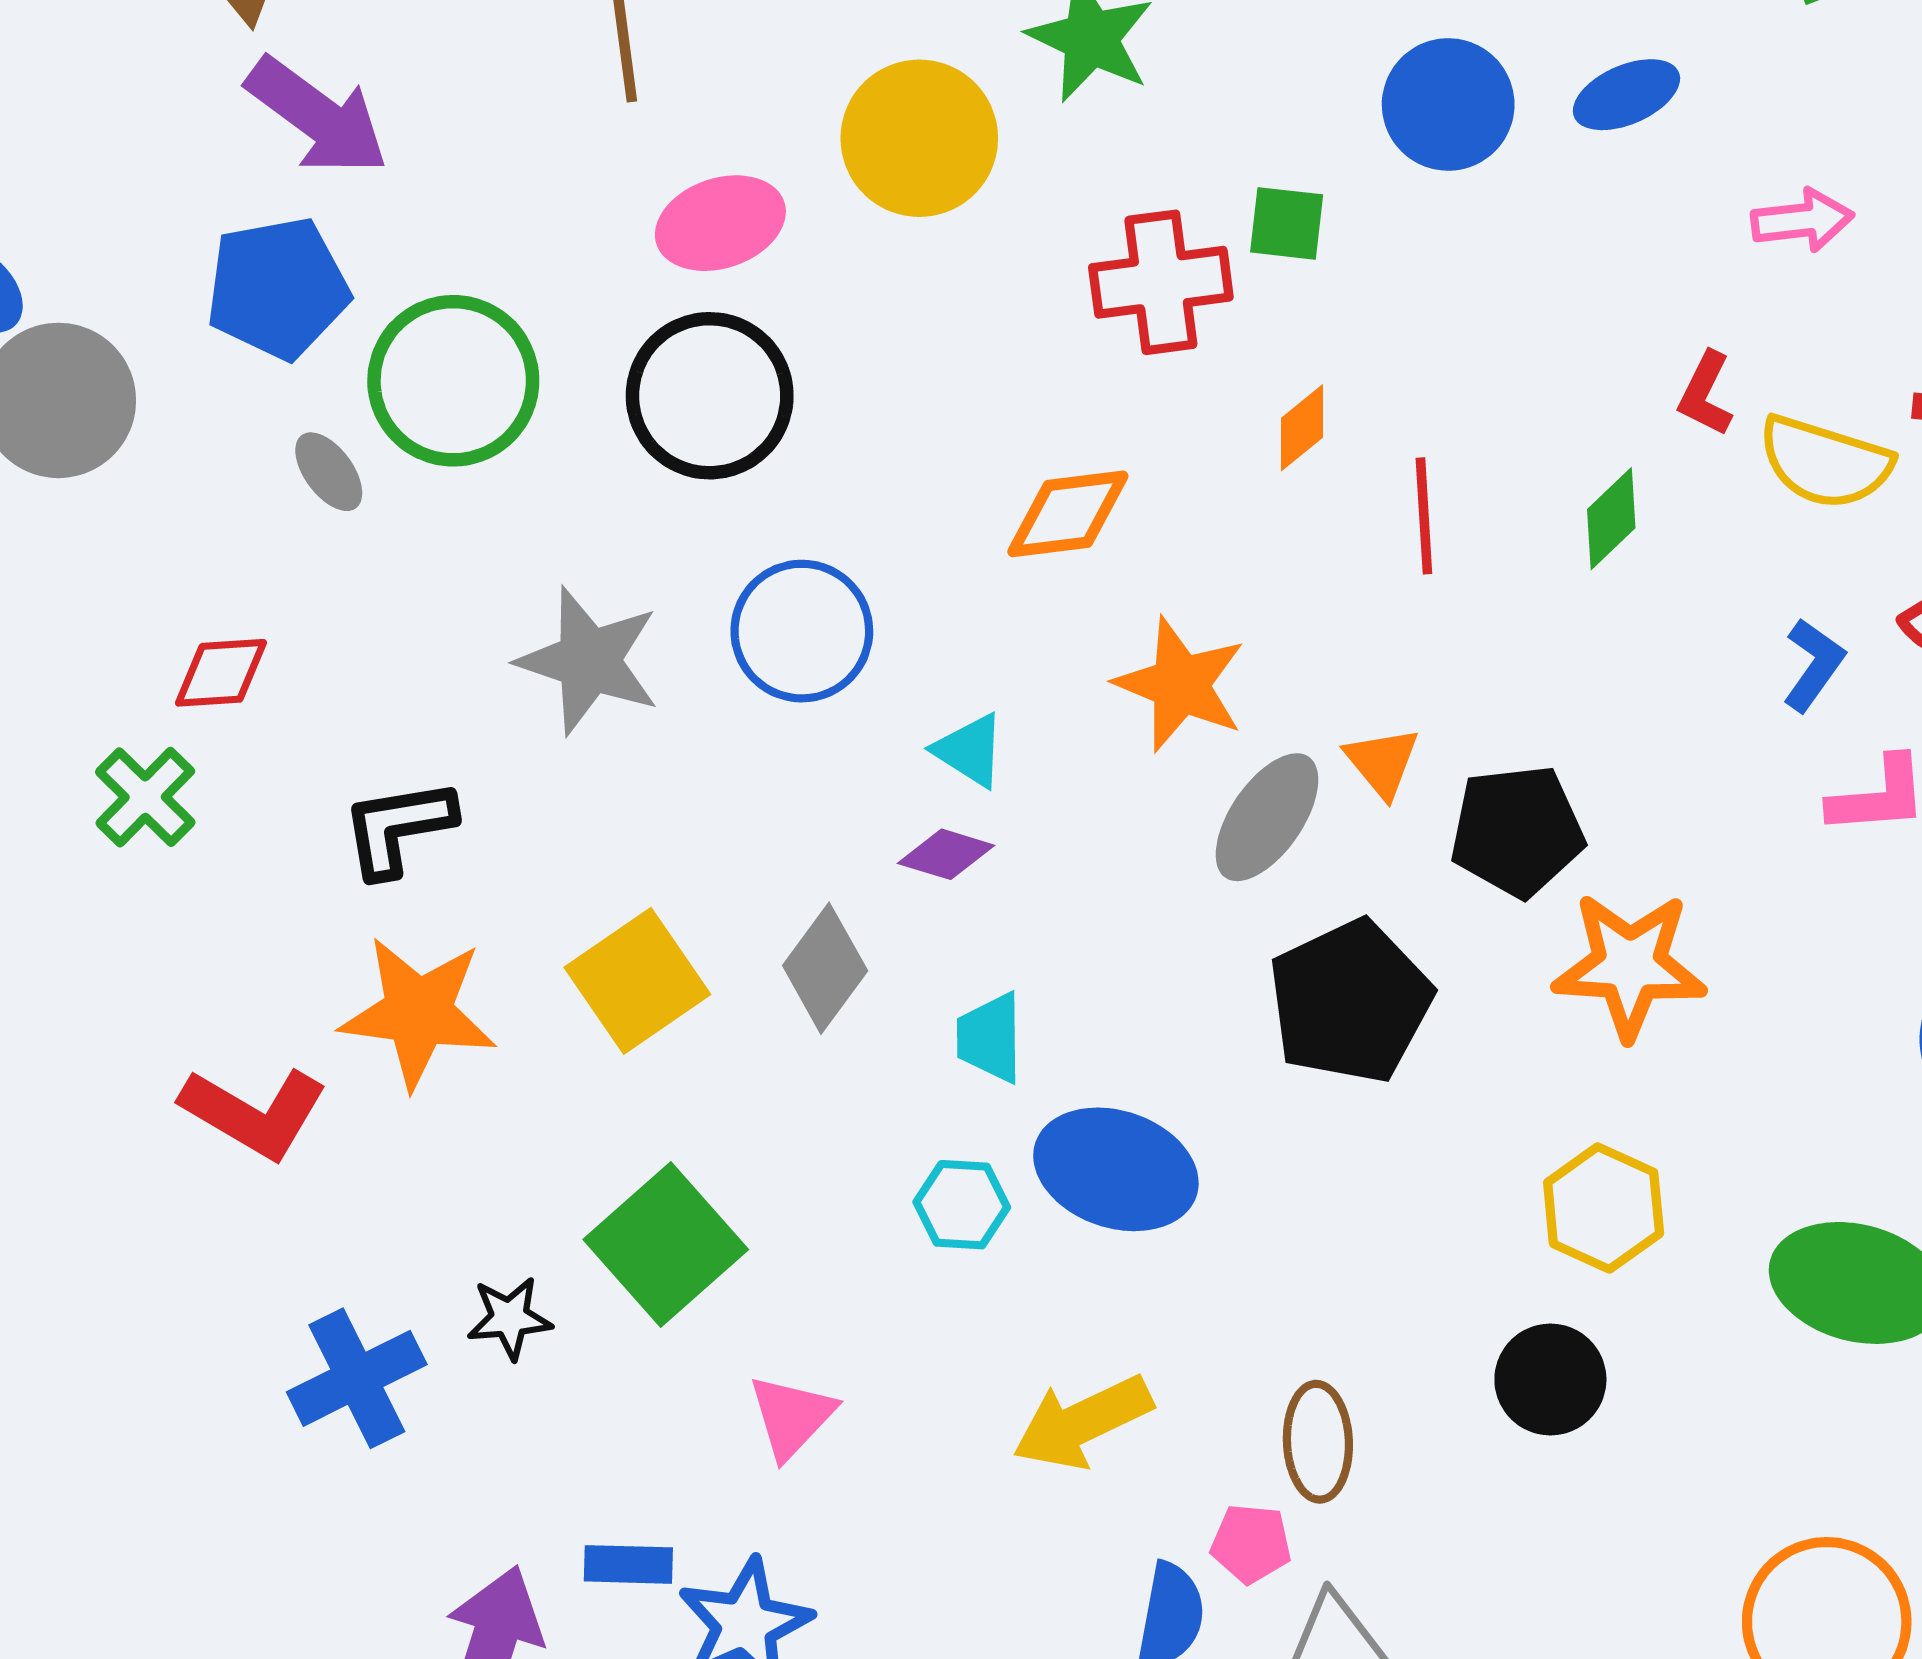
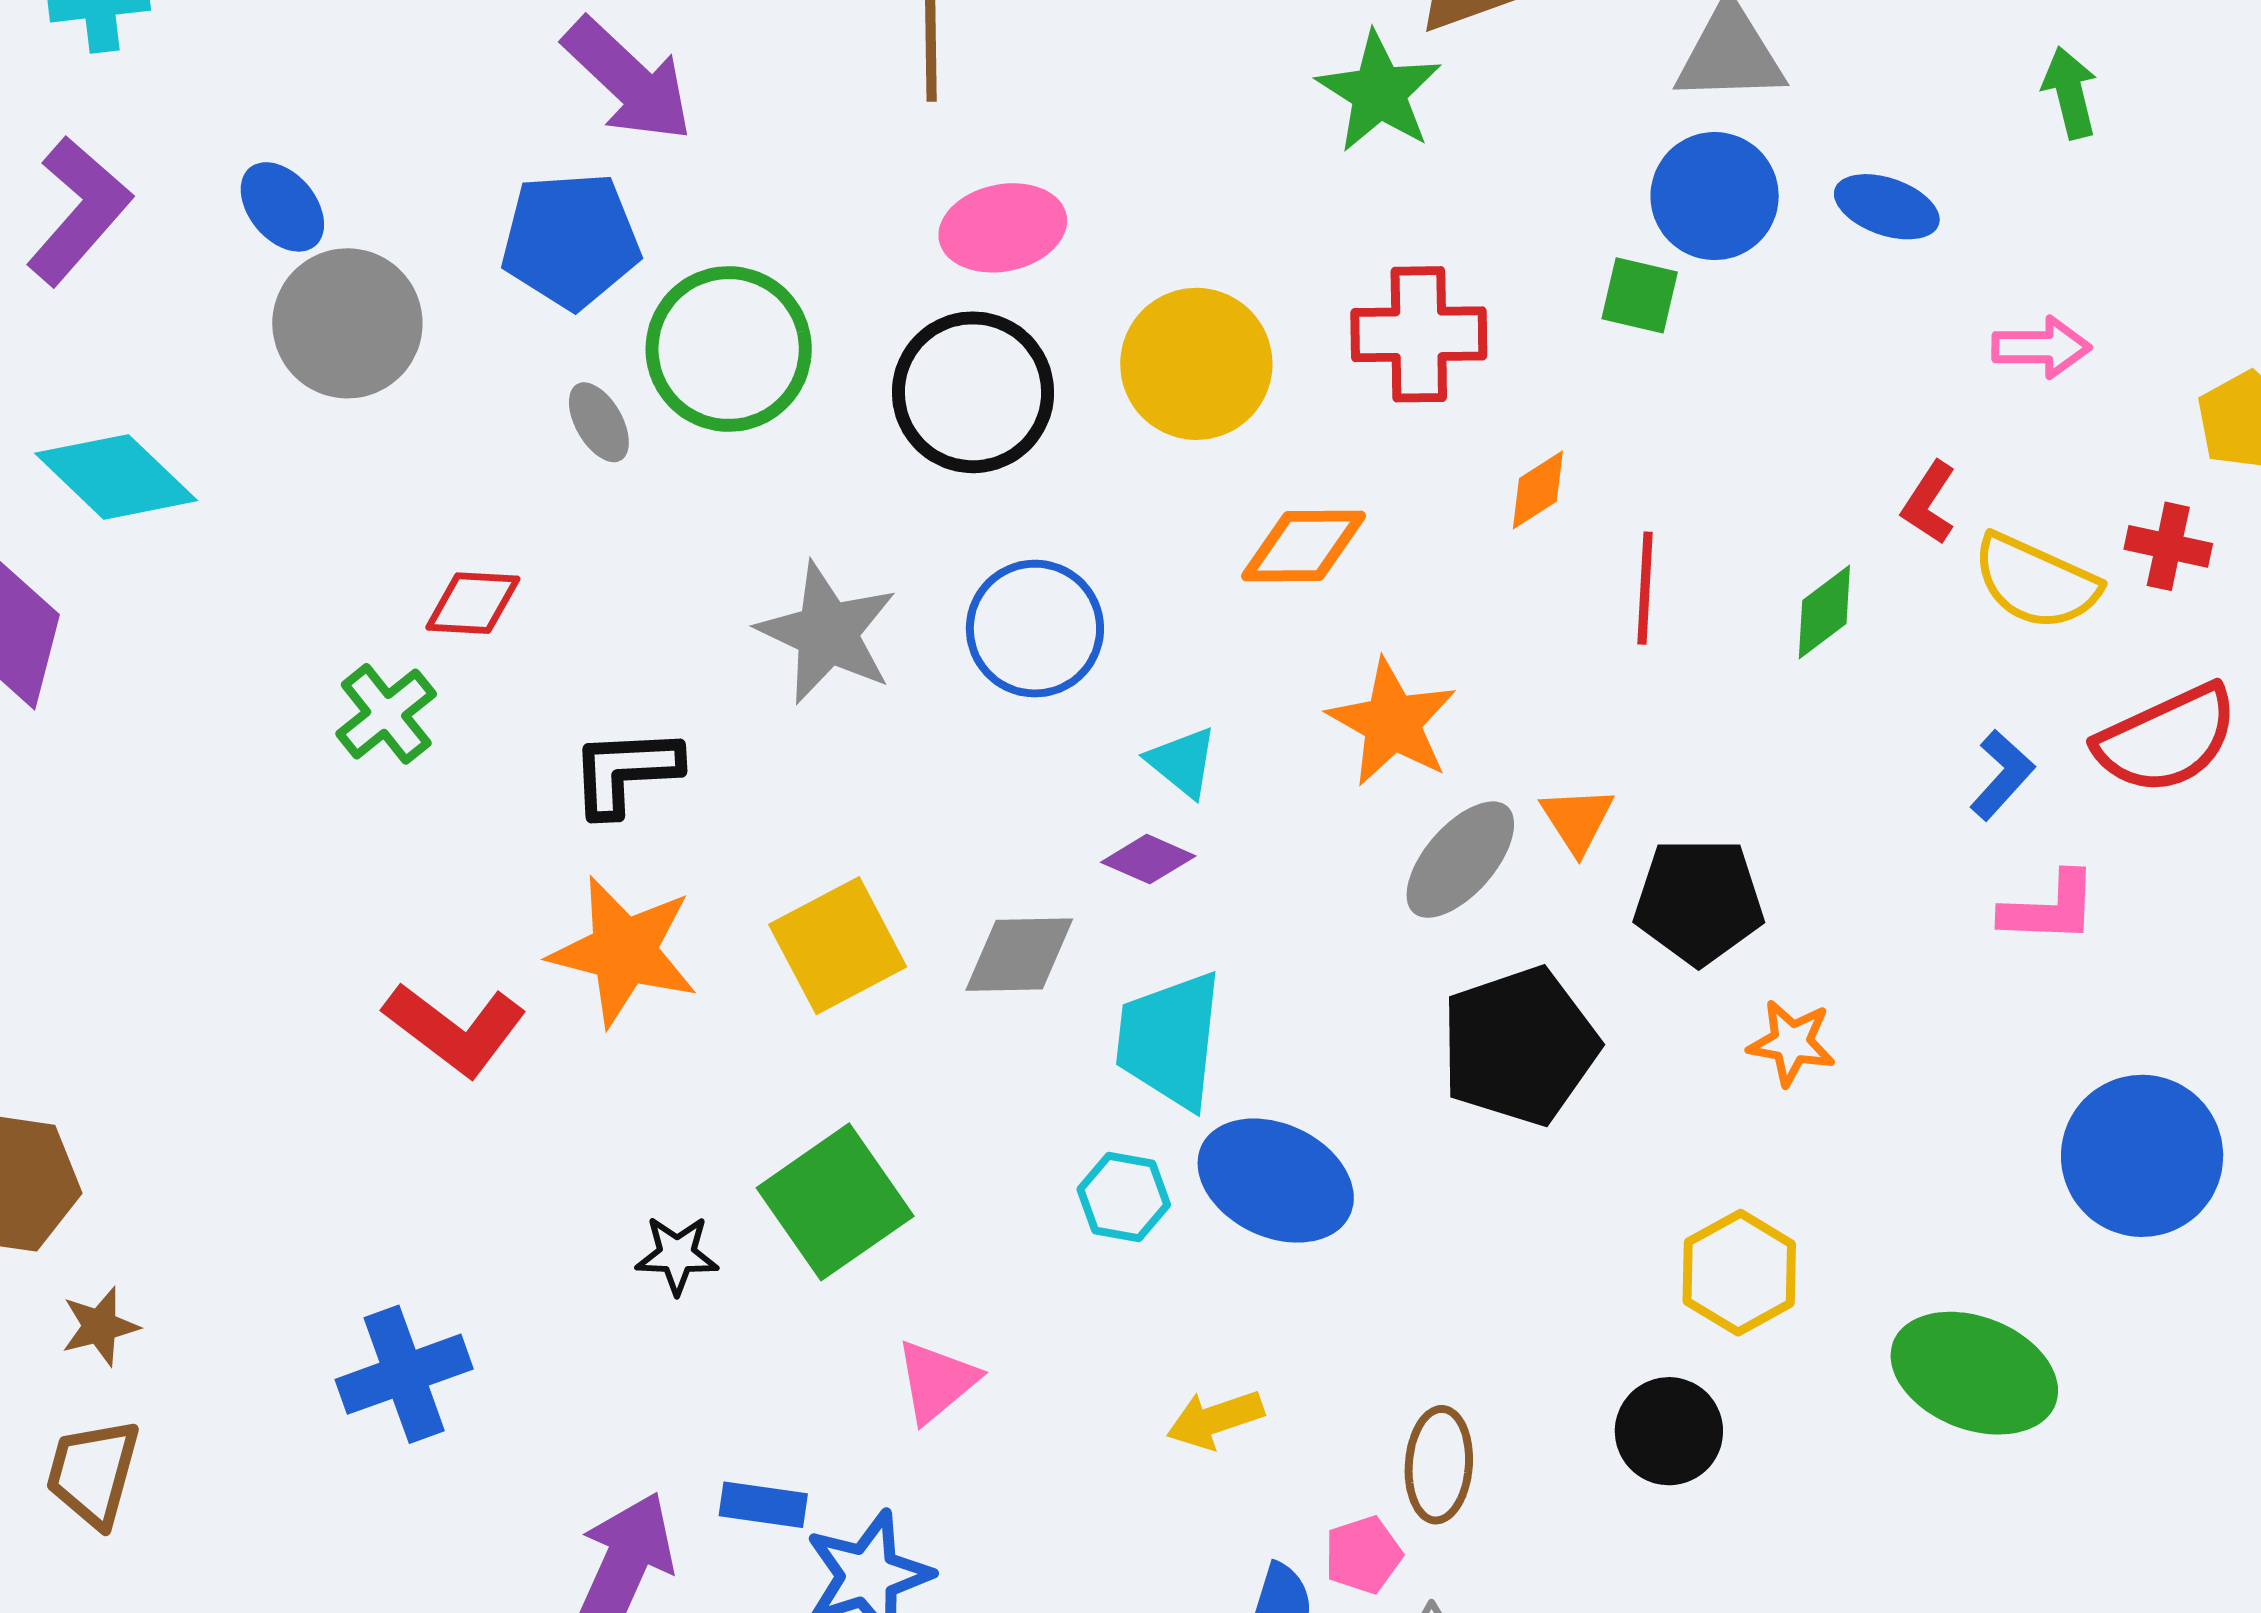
blue ellipse: (1626, 95) -> (1887, 207), turned 36
yellow circle: (919, 138) -> (1196, 364), moved
green square: (1287, 223) -> (1640, 295), moved
orange star: (1630, 965) -> (1792, 1043), size x0.6
gray diamond: (825, 968) -> (1019, 955), turned 46
cyan trapezoid: (990, 1038) -> (1170, 1040), size x1.6
blue cross: (357, 1378) -> (404, 1374), moved
yellow arrow: (1082, 1422) -> (1215, 1419), size x0.7
pink pentagon: (1251, 1544) -> (1363, 1555), turned -30

